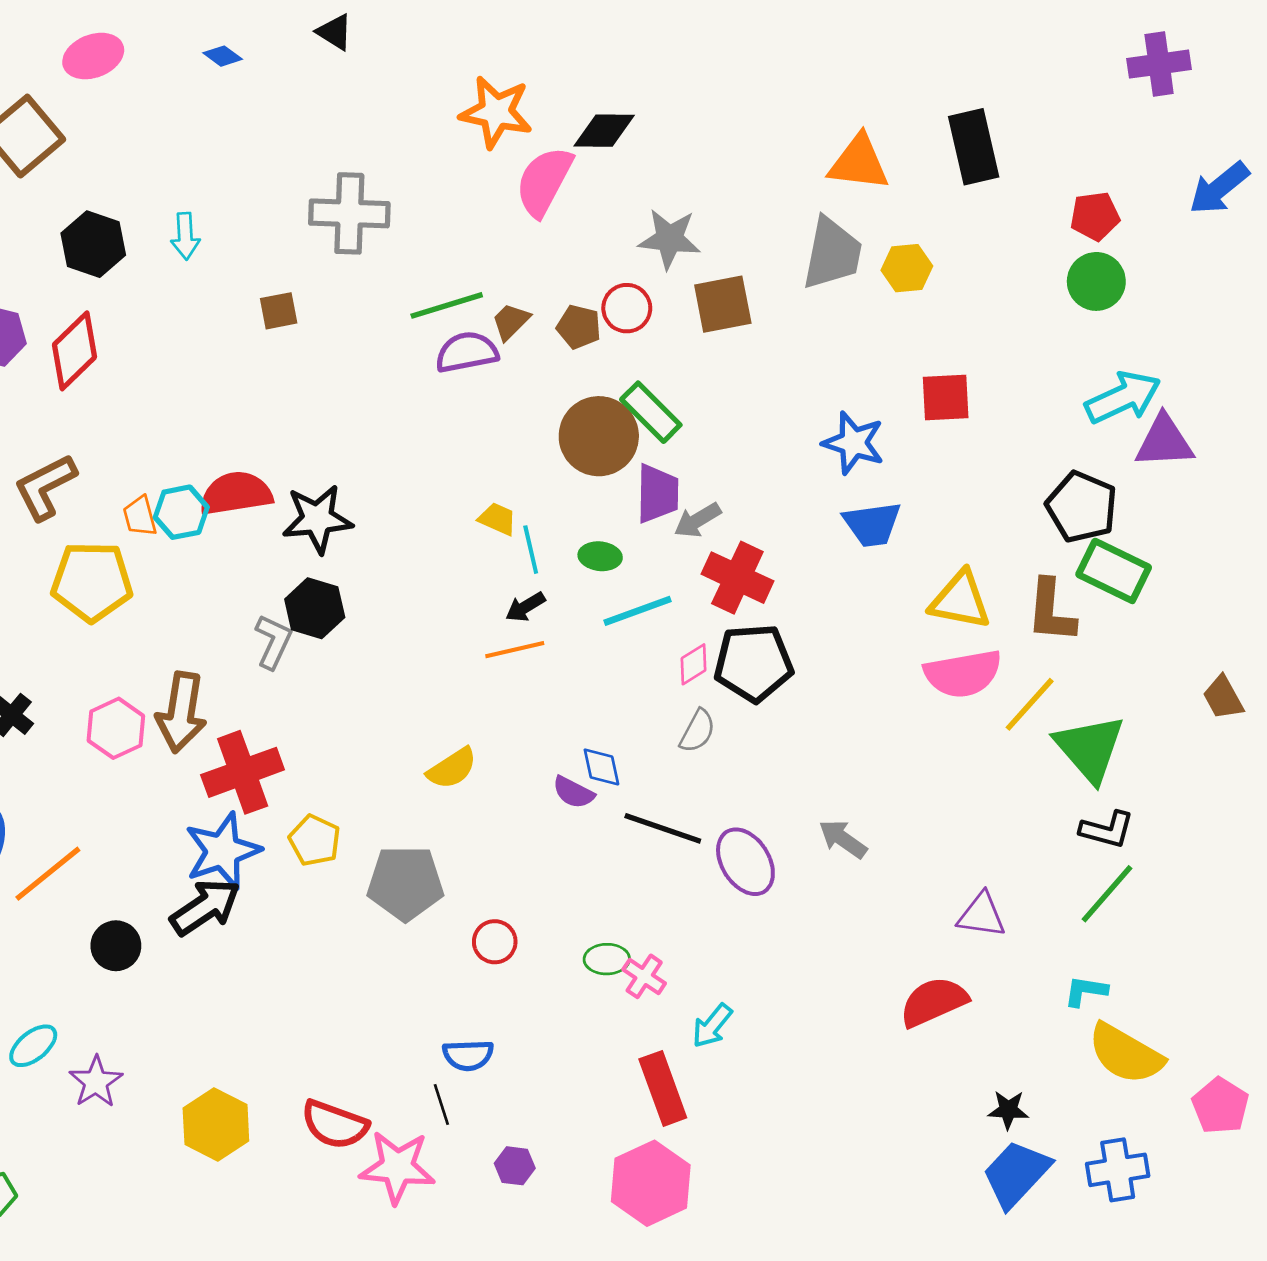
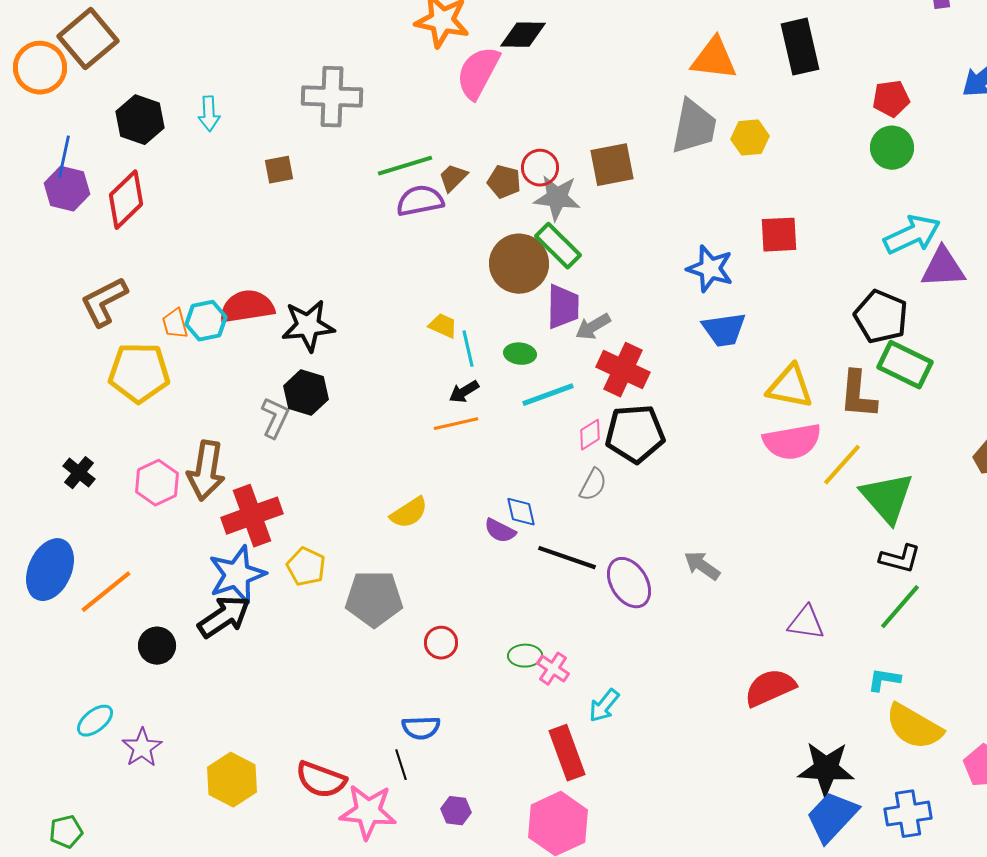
gray star: (669, 239) -> (557, 198), moved
black star: (1008, 1110) -> (826, 769), size x1.8

